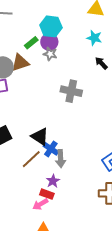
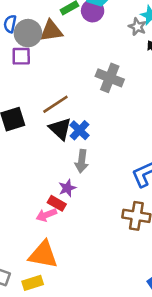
gray star: (50, 54) -> (137, 27), moved
blue cross: (51, 149) -> (80, 130), moved
brown line: (31, 159) -> (55, 104), moved

